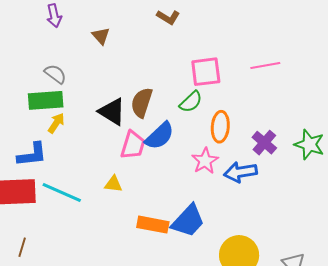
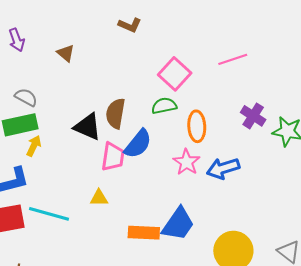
pink square: (206, 72) -> (175, 74), turned -32
green semicircle: (191, 102) -> (164, 106), turned -140
purple cross: (264, 143) -> (253, 116), moved

